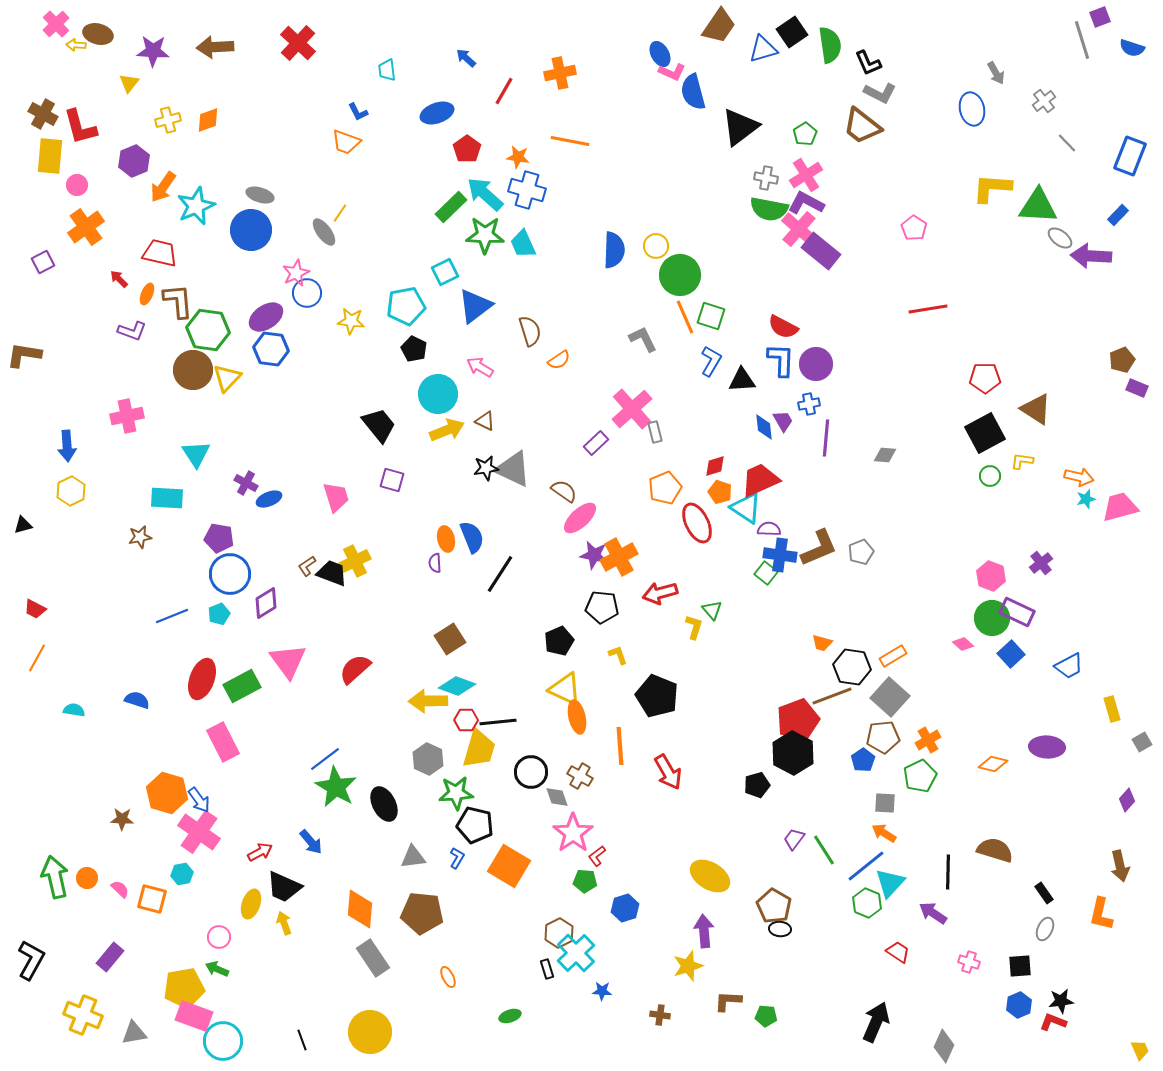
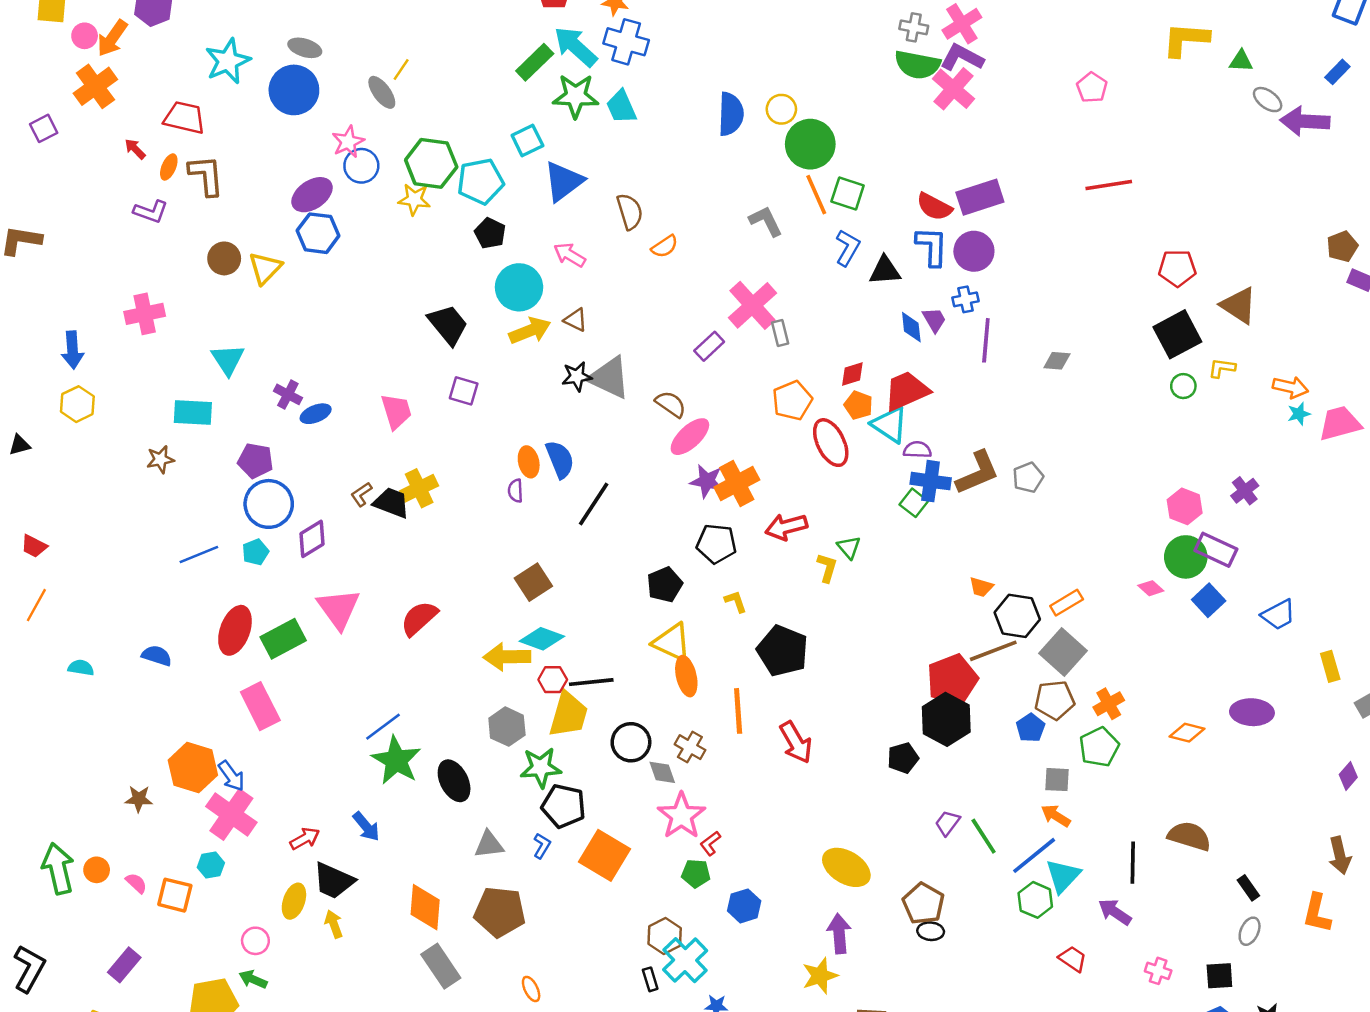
orange arrow: (163, 187) -> (112, 38), moved
green triangle: (1038, 206) -> (1241, 61), size x0.5
purple rectangle: (821, 251) -> (980, 197), moved, turned -57
green hexagon: (208, 330) -> (431, 163), moved
brown circle: (193, 370) -> (224, 258), size x0.7

